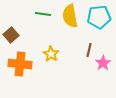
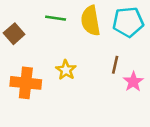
brown square: (11, 35) -> (14, 34), moved

